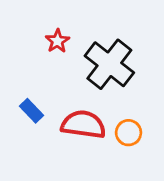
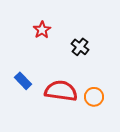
black cross: (109, 64) -> (80, 47), size x0.5

